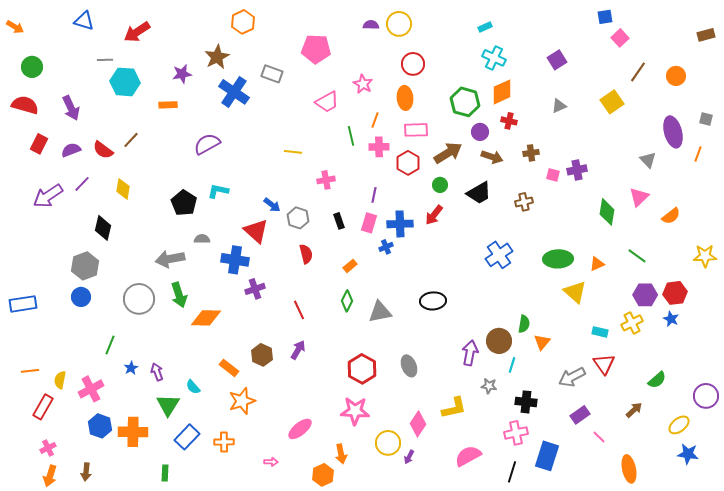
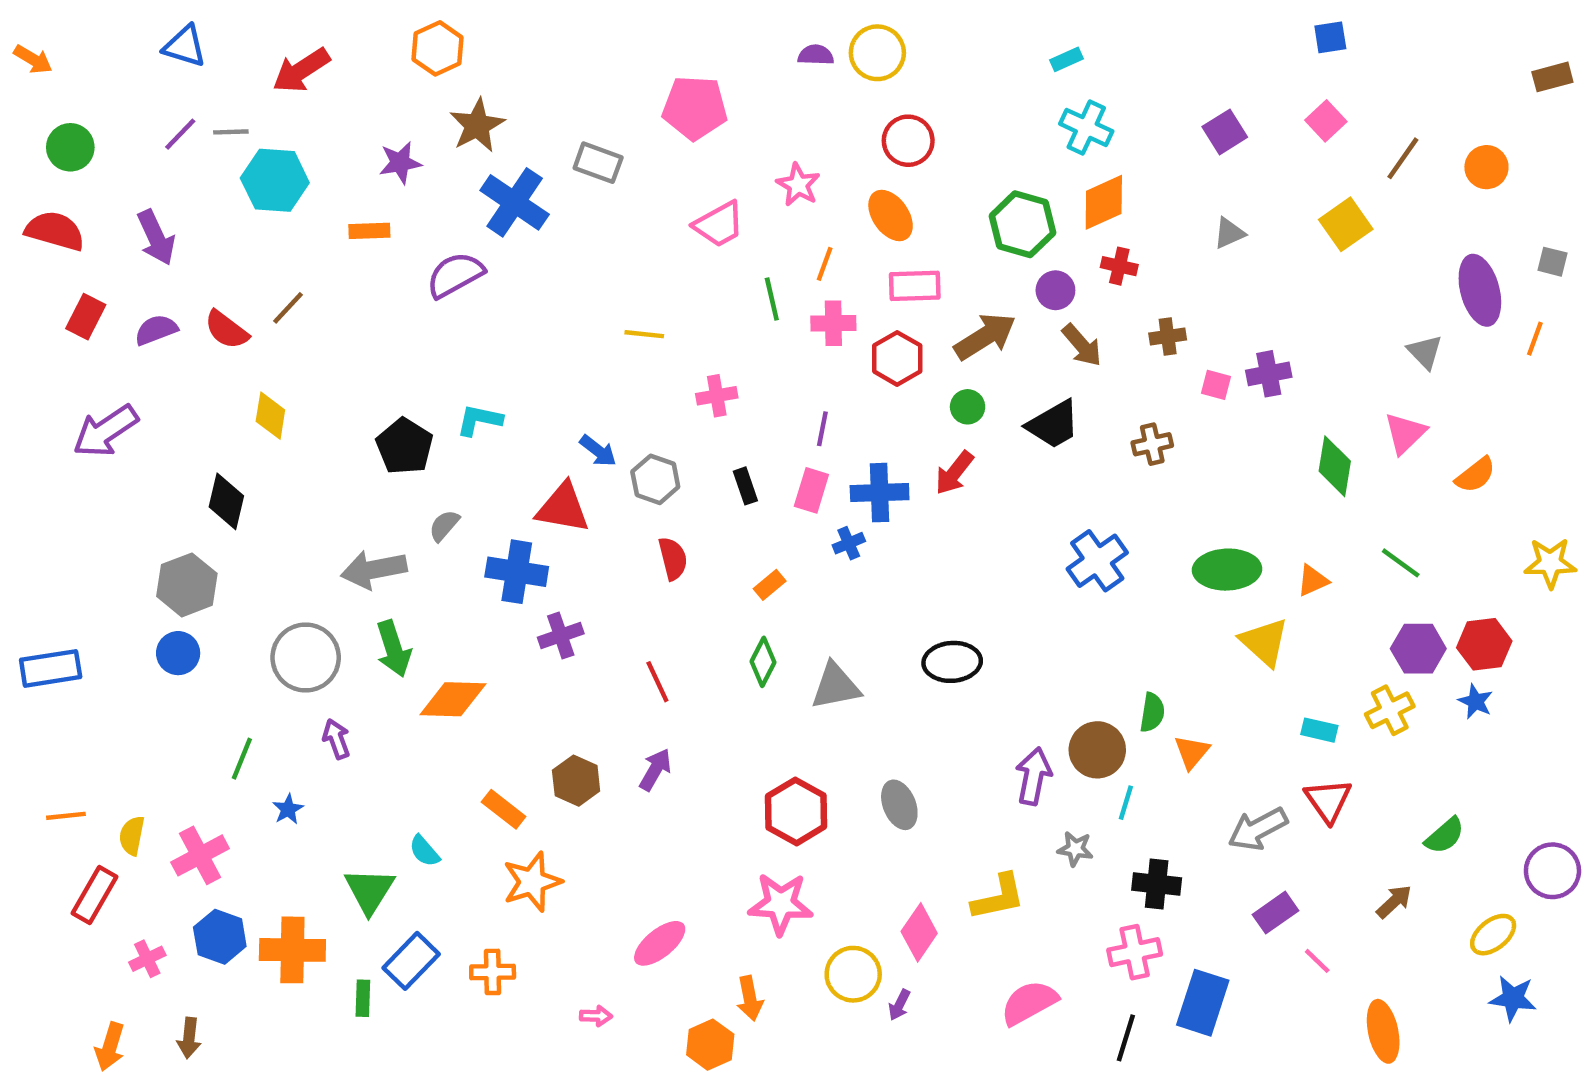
orange hexagon: (243, 22) -> (438, 48), moved
pink square: (620, 38) -> (1326, 121), moved
orange ellipse: (405, 98) -> (891, 215), turned -30
purple semicircle: (207, 144) -> (455, 275), moved
brown arrow: (492, 157) -> (1082, 345), turned 30
purple line: (82, 184) -> (180, 134), moved
red triangle: (256, 231) -> (563, 508), turned -32
gray semicircle: (202, 239) -> (444, 526), turned -49
purple arrow: (157, 372) -> (336, 739), moved
pink cross: (48, 448) -> (147, 959), moved
green rectangle: (165, 473) -> (363, 998), moved

